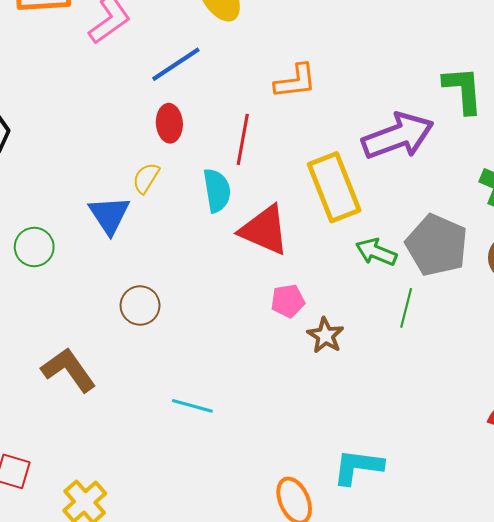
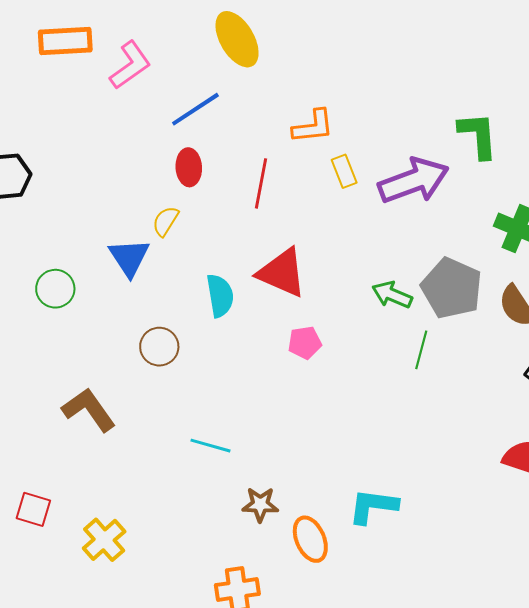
yellow rectangle: (334, 187) -> (344, 171), moved, size x0.5
cyan semicircle: (217, 190) -> (220, 296), moved
brown star: (325, 335) -> (260, 504), moved, turned -30

